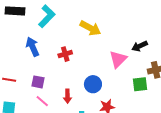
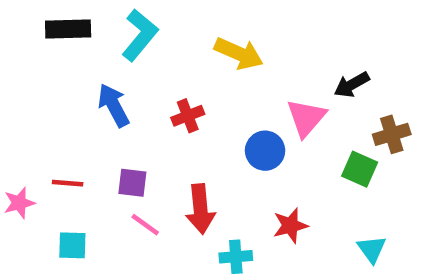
blue circle: (93, 84) -> (265, 151), moved
green square: (140, 84) -> (360, 169), turned 35
red arrow: (67, 96) -> (200, 209), size x1.5

